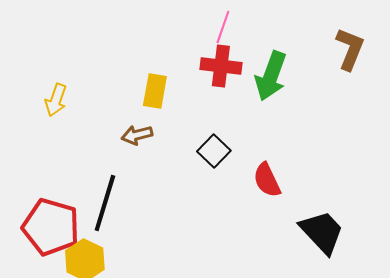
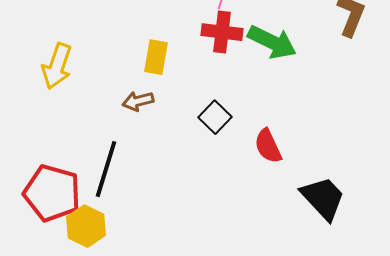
green arrow: (271, 76) -> (272, 42), turned -84
yellow arrow: (56, 100) -> (57, 66), size x1.4

